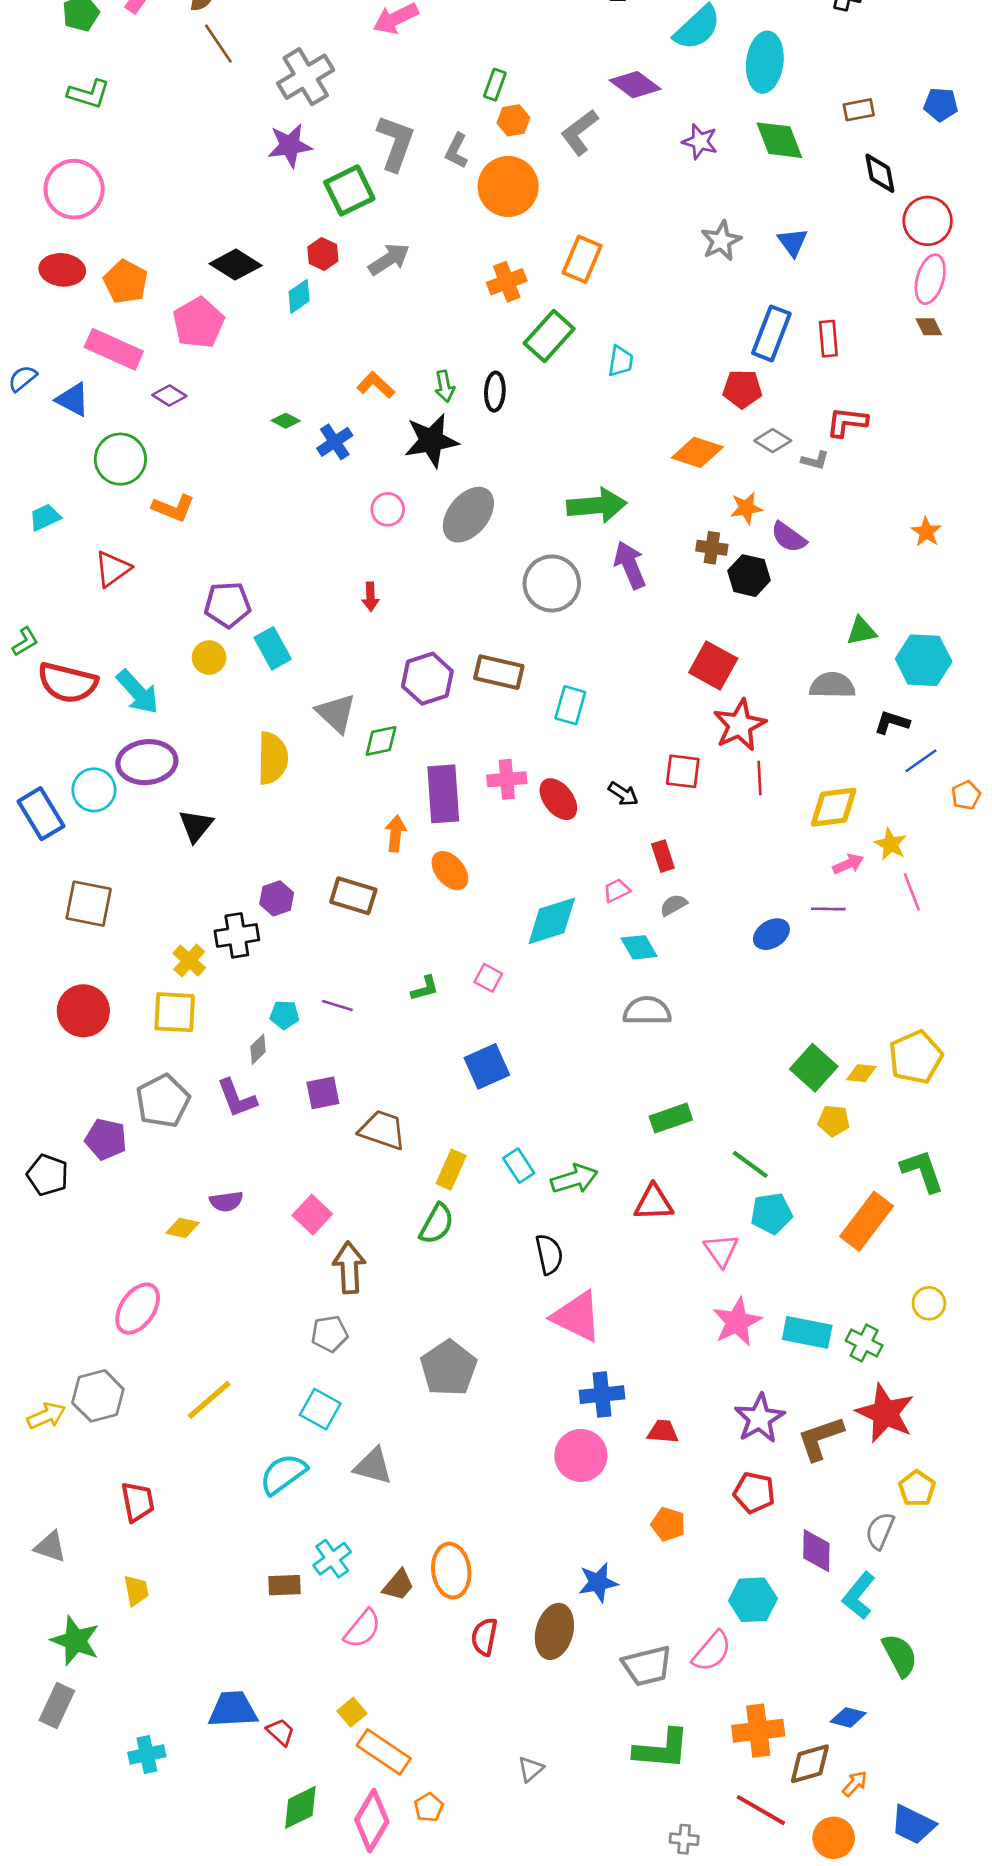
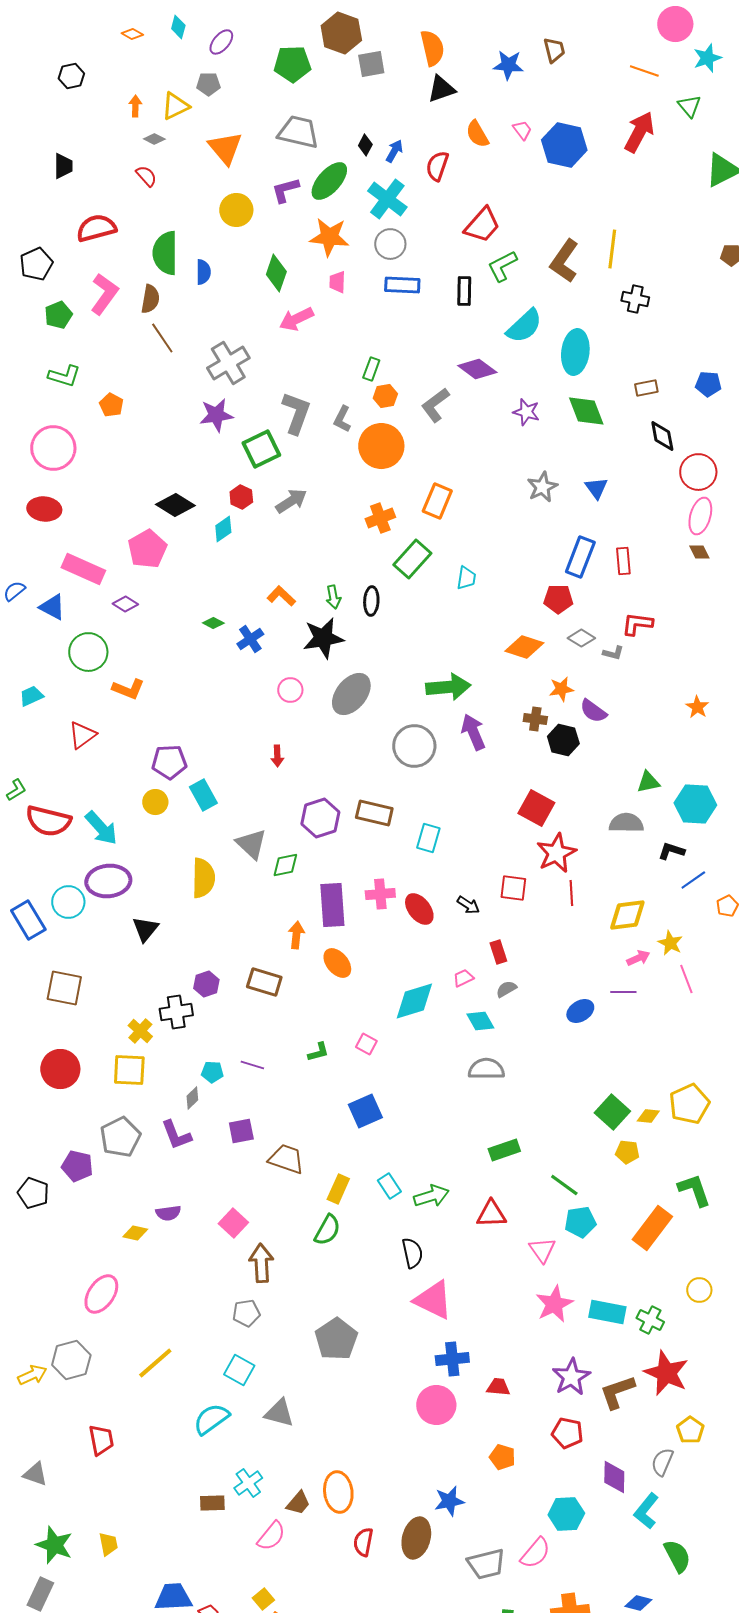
orange pentagon: (126, 282) -> (111, 405), moved, size x0.7
yellow trapezoid: (136, 1590) -> (108, 1544), moved

